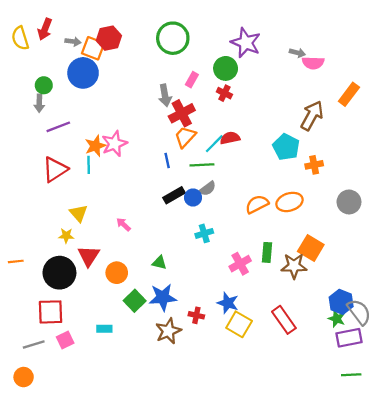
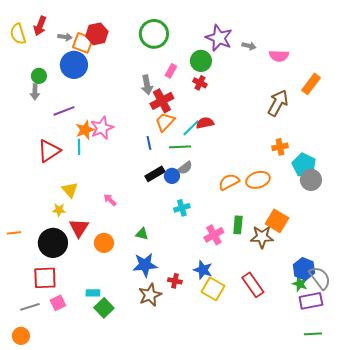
gray arrow: (297, 53) -> (249, 46), moved
purple line: (58, 127) -> (64, 111), moved
cyan pentagon: (286, 147) -> (304, 165), moved
green square: (135, 301) -> (104, 308), moved

